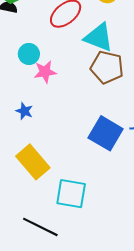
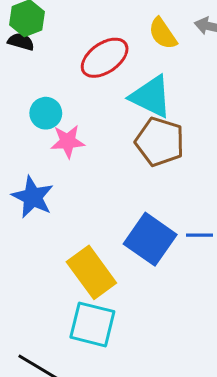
blue star: (24, 111) -> (33, 197), size x1.6
yellow rectangle: (33, 162) -> (91, 272), moved

